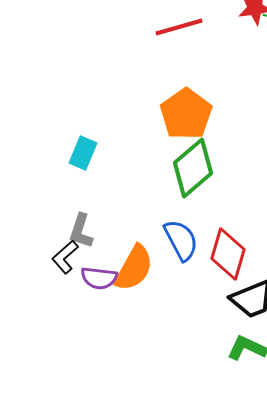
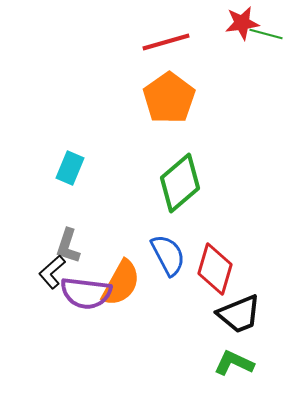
orange pentagon: (186, 114) -> (169, 98), moved
purple semicircle: (99, 278) -> (86, 293), size x1.4

